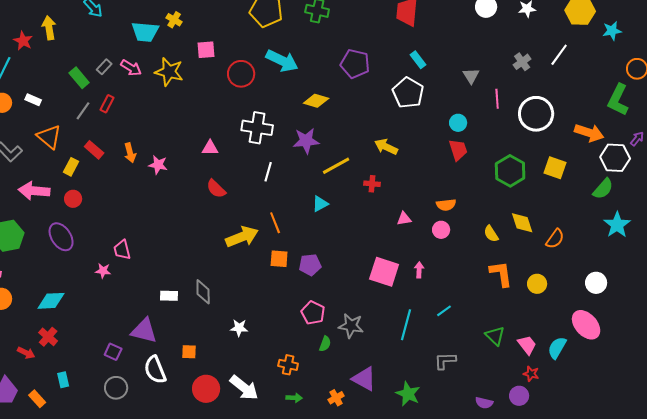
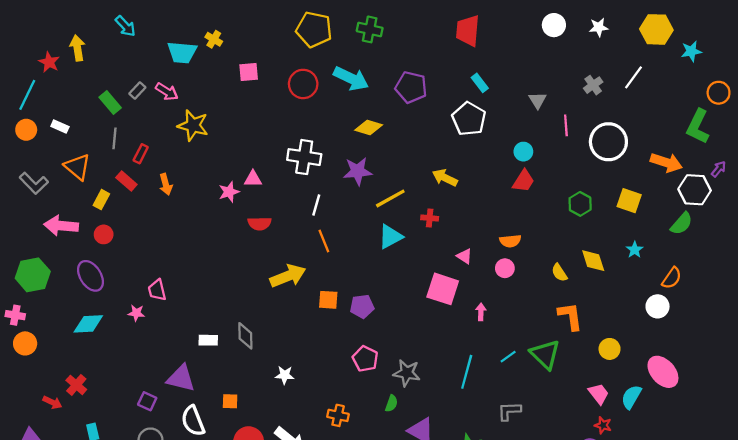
cyan arrow: (282, 61) -> (351, 79), moved
yellow star: (169, 72) -> (193, 125), moved
red circle: (241, 74) -> (303, 84), moved
red rectangle: (107, 104) -> (141, 154), moved
gray line: (83, 111) -> (114, 138), turned -30
red trapezoid: (458, 150) -> (523, 181), turned 50
pink star: (158, 165) -> (229, 192), moved, turned -30
green hexagon: (510, 171) -> (580, 204), size x0.7
red semicircle: (216, 189) -> (260, 224), turned -45
cyan triangle: (320, 204) -> (390, 237), moved, size x1.4
pink triangle: (404, 219) -> (465, 256), turned 42
orange line: (275, 223) -> (324, 241), moved
cyan star: (617, 225) -> (635, 250), moved, size x0.6
orange semicircle: (555, 239) -> (672, 278), moved
pink square: (384, 272) -> (443, 289), moved
white circle: (596, 283) -> (658, 306), moved
yellow circle: (537, 284) -> (610, 349), moved
cyan diamond: (51, 301) -> (88, 324), moved
green triangle: (495, 336) -> (545, 354), moved, size x1.4
green semicircle: (325, 344) -> (391, 403), moved

